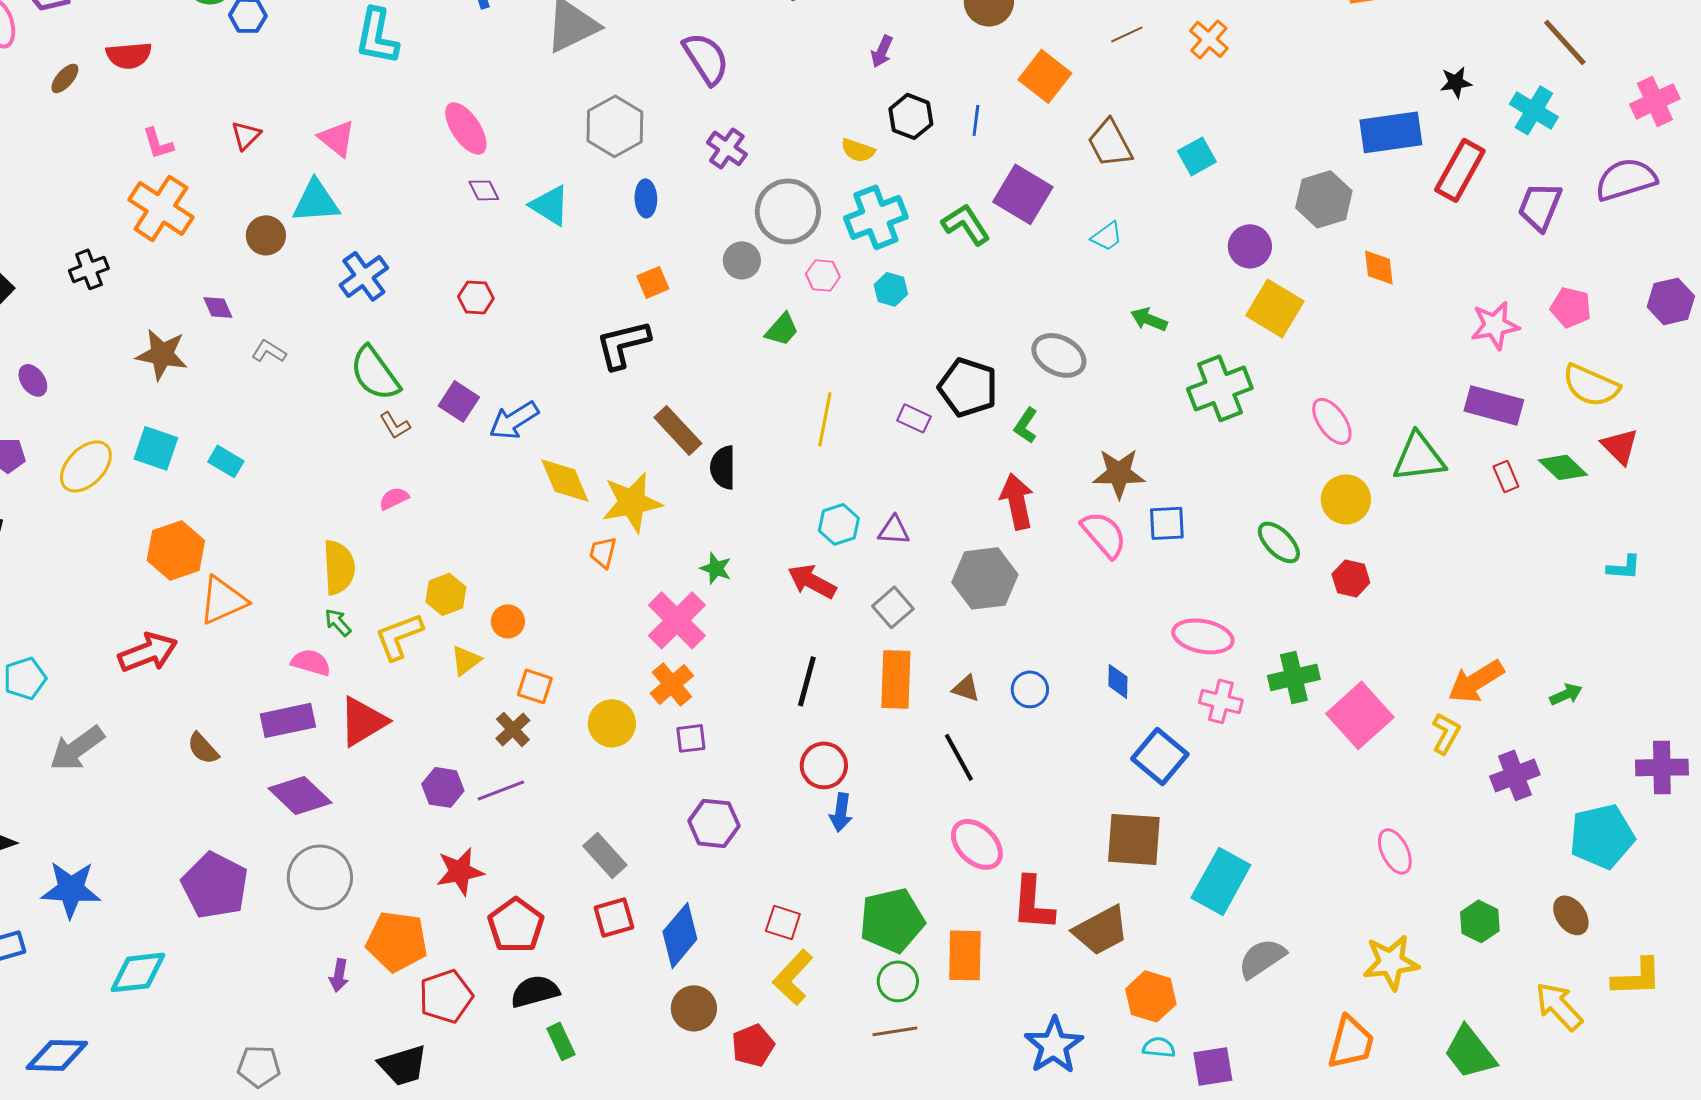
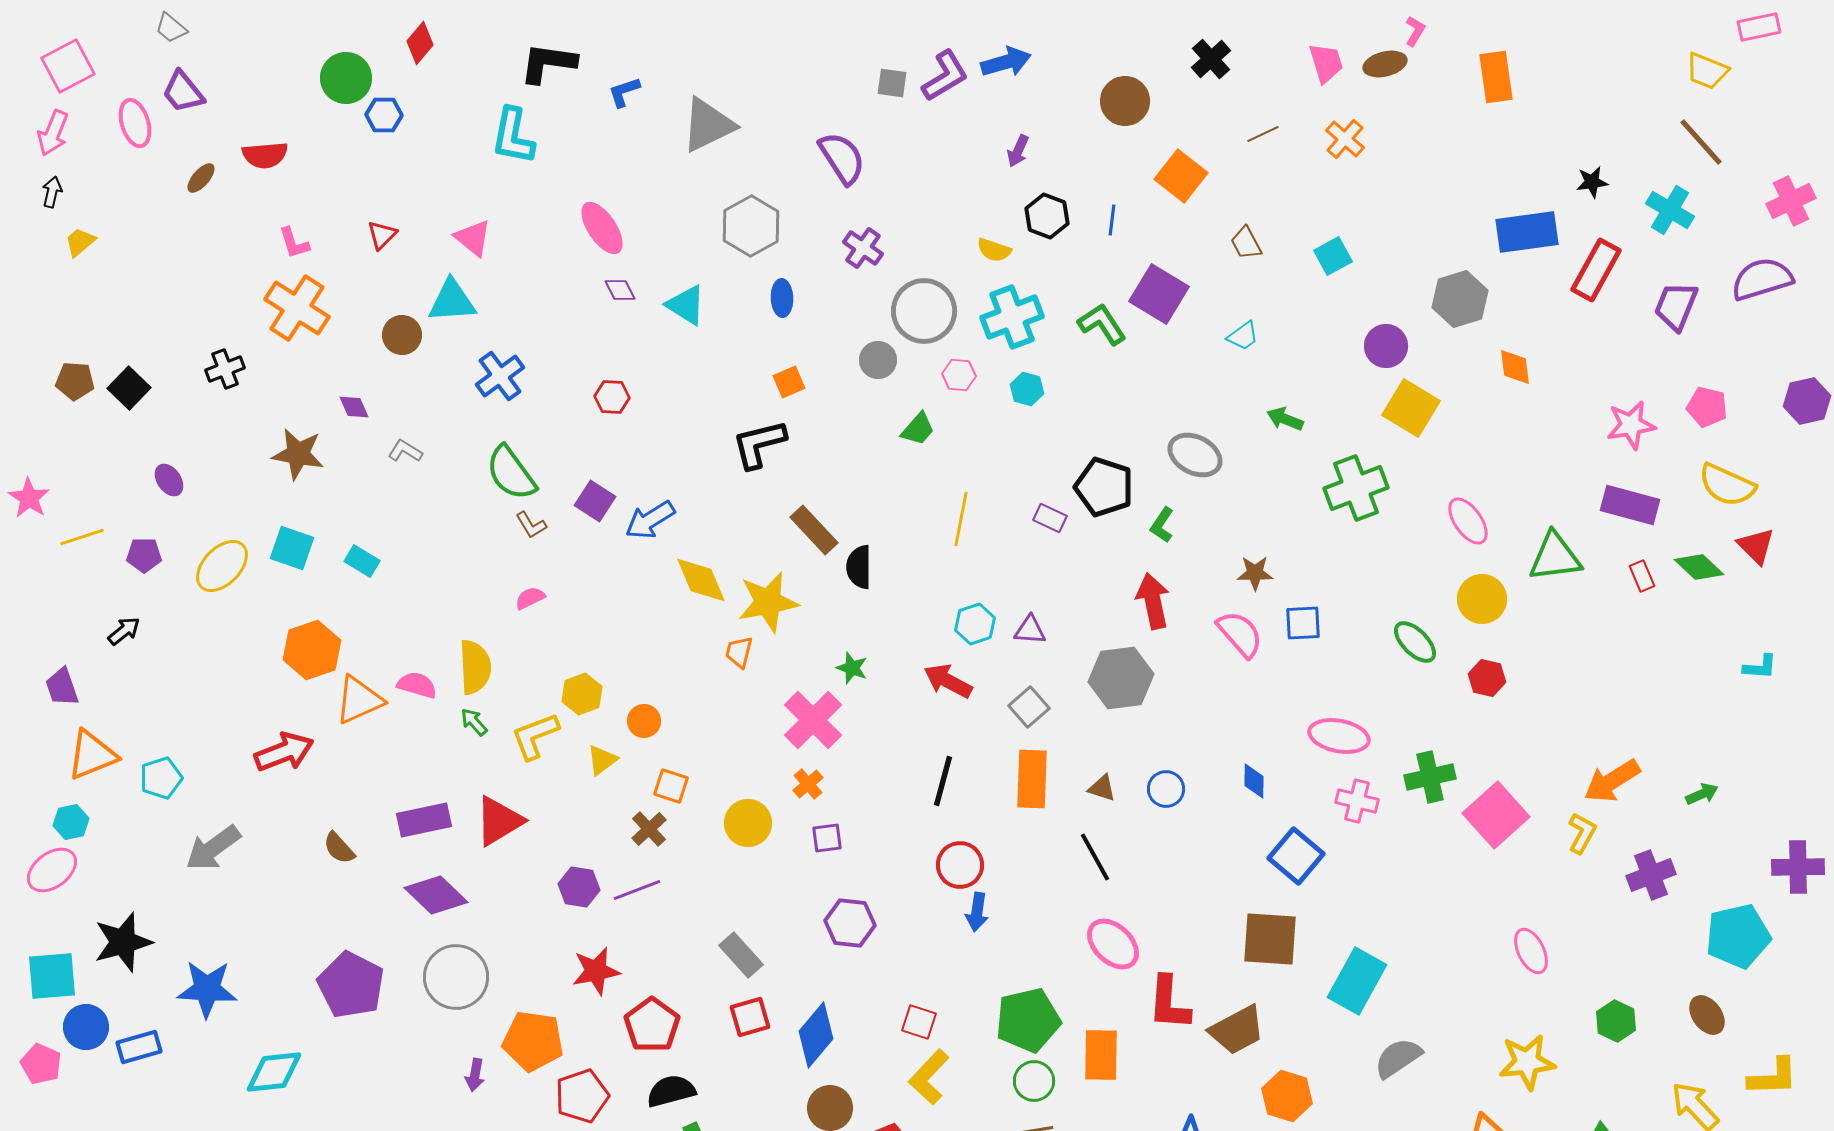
brown trapezoid: (1110, 143) -> (1246, 243), size x0.7
brown star: (1119, 473) -> (1255, 573), size x0.7
pink semicircle: (311, 662) -> (417, 685), moved
orange cross: (672, 684) -> (808, 784), size x0.7

